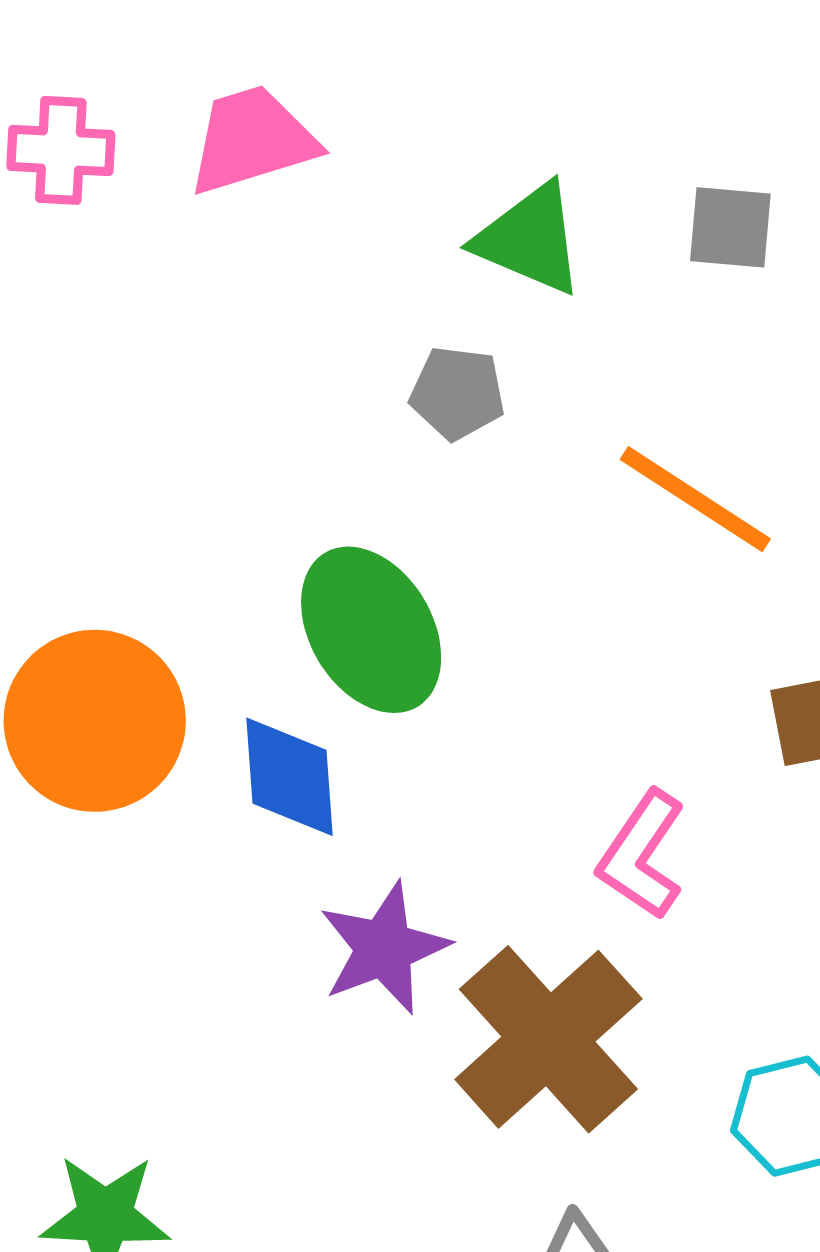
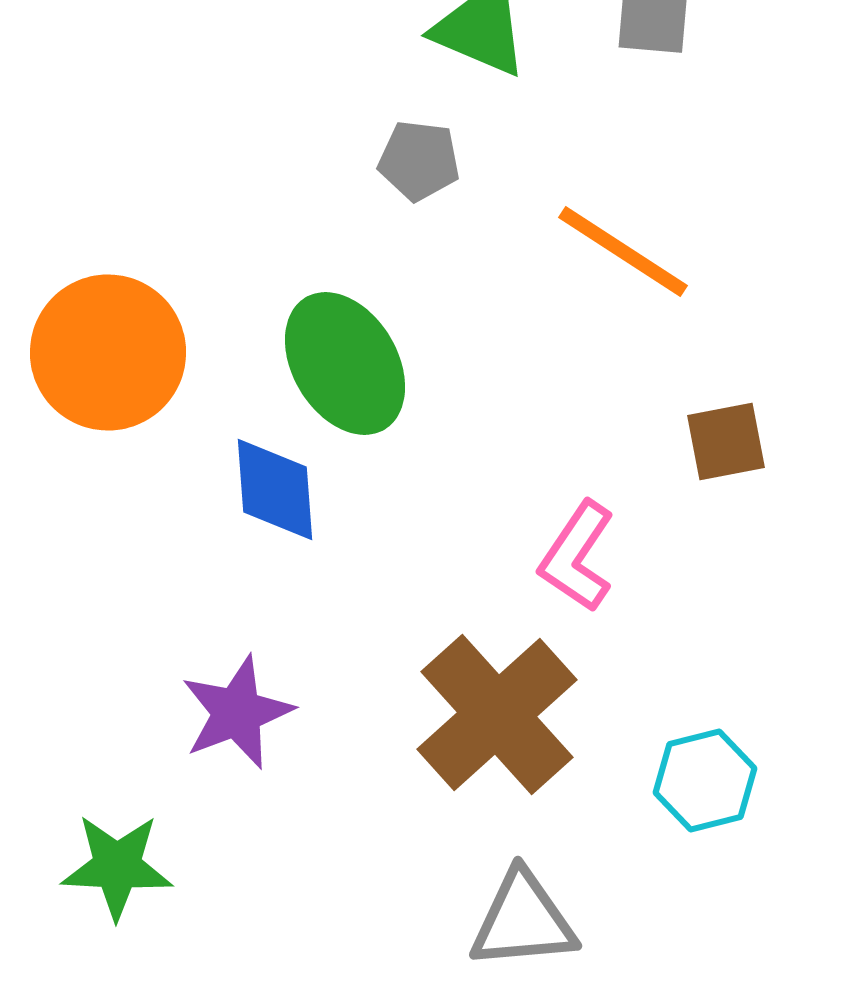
orange circle: (95, 721) -> (108, 352), moved
purple star: (384, 948) -> (237, 712), moved

